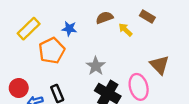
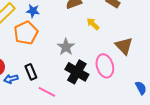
blue star: (69, 29) -> (33, 11), moved
yellow arrow: (125, 30) -> (93, 24), moved

